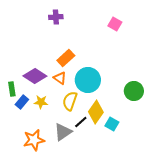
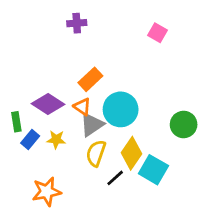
yellow semicircle: (70, 101) -> (96, 153), moved
black line: (81, 122) -> (115, 178), moved
cyan square: (112, 124) -> (153, 170), size x1.5
gray triangle: (63, 132) -> (92, 124), moved

